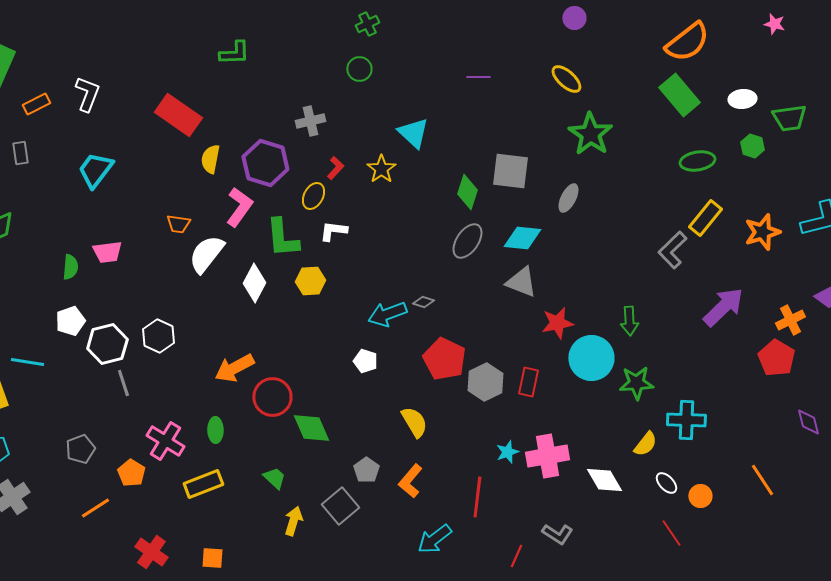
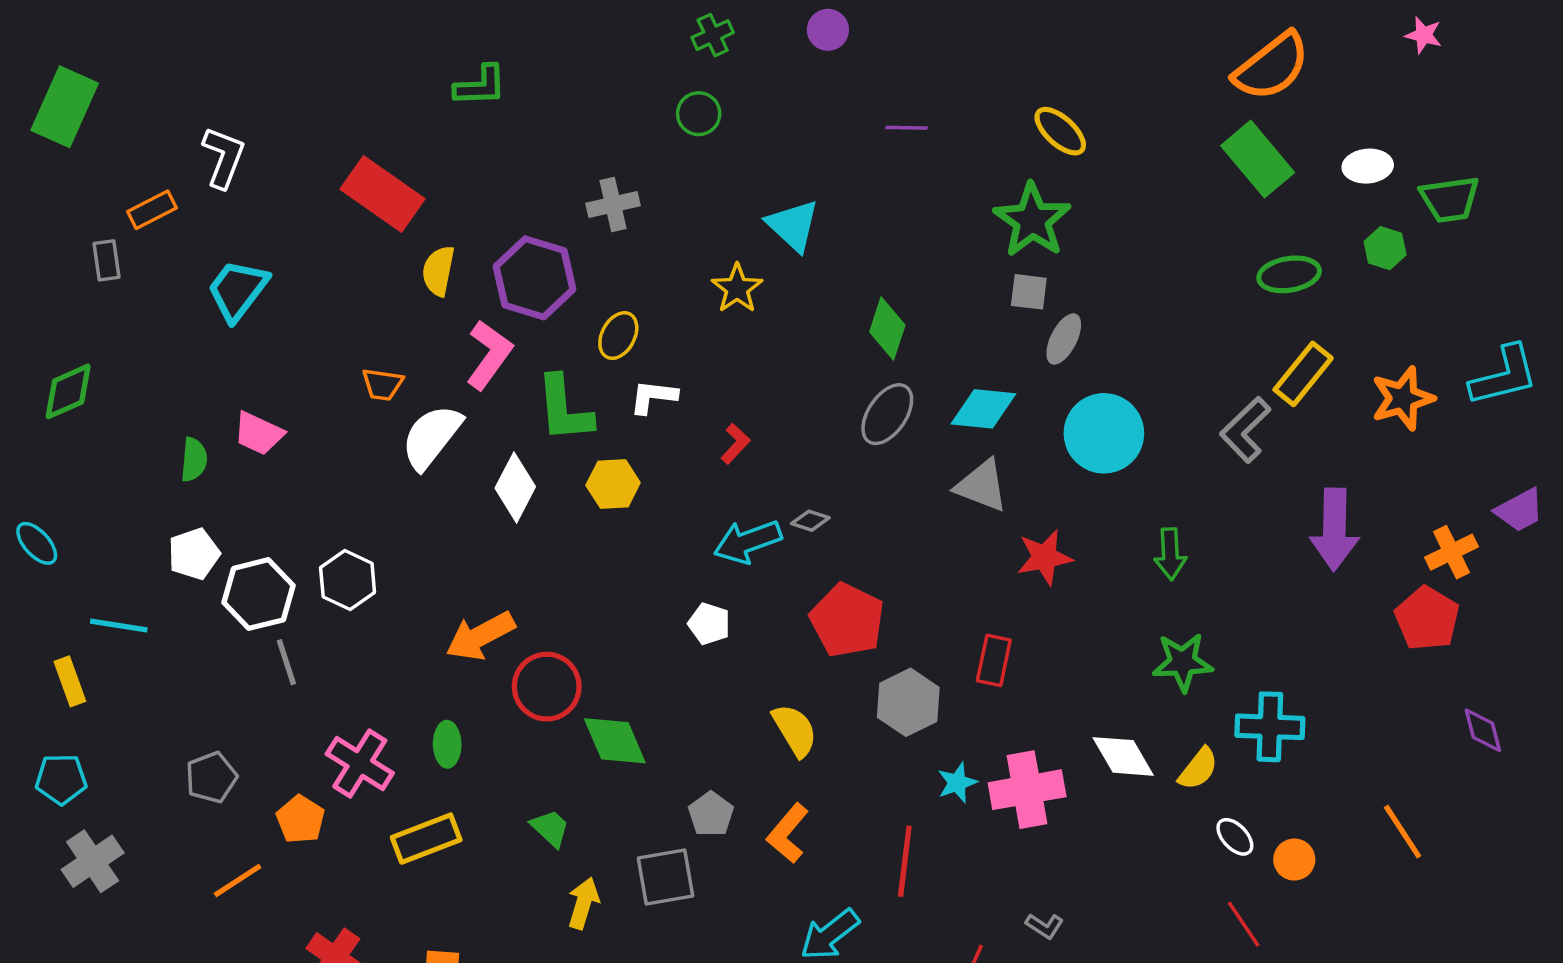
purple circle: (574, 18) -> (828, 30), moved
orange rectangle: (36, 104) -> (152, 210), moved
green star: (590, 134) -> (1032, 220), moved
red L-shape: (335, 168) -> (735, 444), moved
gray square: (510, 171) -> (1029, 292), moved, size x0.6
pink trapezoid: (107, 252) -> (259, 433), turned 32
purple arrow: (723, 307) -> (1334, 529), turned 135
cyan circle: (591, 358) -> (1104, 433), moved
gray hexagon: (485, 382) -> (908, 702), moved
white diamond: (604, 480) -> (1123, 756), moved
gray square: (340, 506) -> (665, 877), turned 30
gray L-shape: (557, 534) -> (1045, 926), size x0.7

